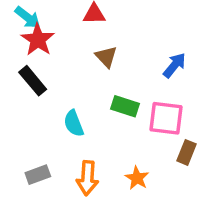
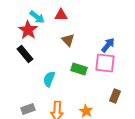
cyan arrow: (28, 17) -> (37, 17), moved
pink square: (166, 118) -> (105, 63), moved
cyan semicircle: (74, 123) -> (49, 79), turned 42

